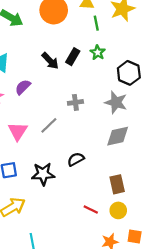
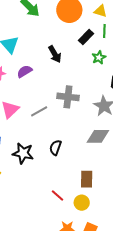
black rectangle: (73, 57) -> (86, 37), moved
gray cross: (75, 102) -> (68, 97), size x1.5
black semicircle: (76, 159) -> (55, 148), turned -56

